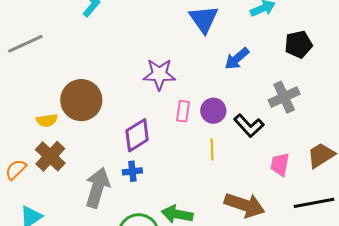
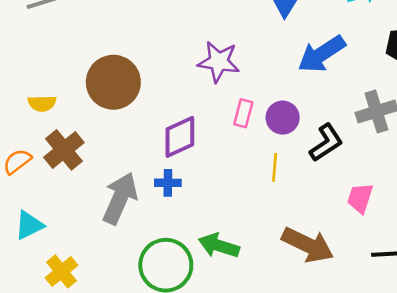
blue arrow: (237, 59) -> (322, 54), size x1.4
yellow semicircle: (47, 120) -> (42, 103), moved
black L-shape: (249, 126) -> (326, 143), turned -88

